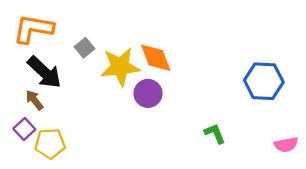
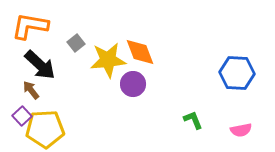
yellow pentagon: (50, 144) -> (45, 129), size x1.4
pink semicircle: (286, 145) -> (241, 130), moved

